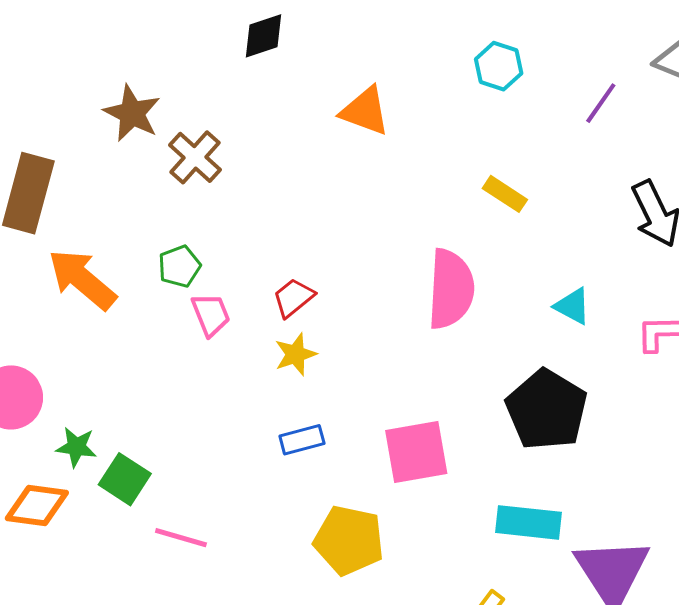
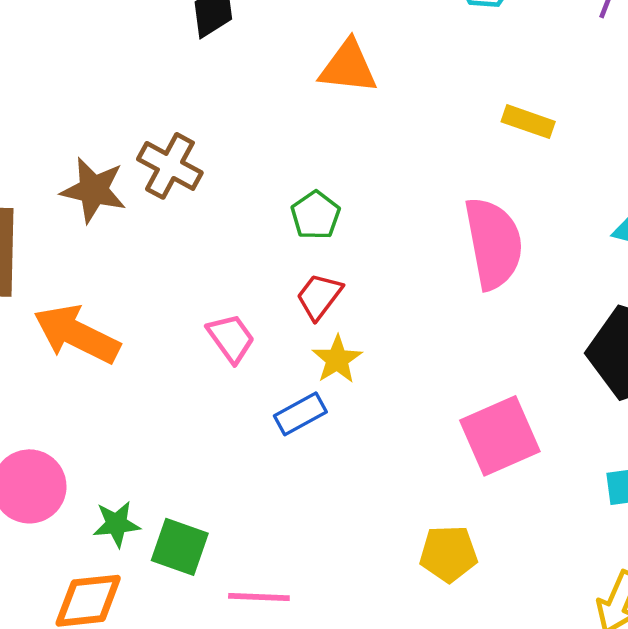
brown star: (132, 113) -> (94, 190), moved
green pentagon: (179, 266) -> (315, 215), moved
blue rectangle: (302, 440) -> (300, 414), moved
yellow pentagon: (349, 540) -> (448, 554), size x0.7

